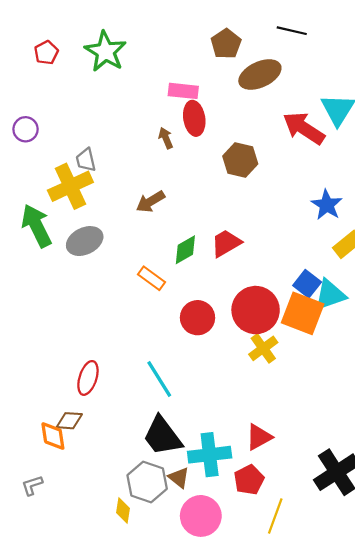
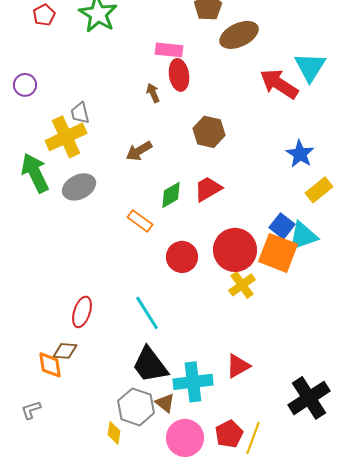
brown hexagon: (240, 160) -> (209, 132), moved
red pentagon: (249, 480) -> (229, 434), moved

